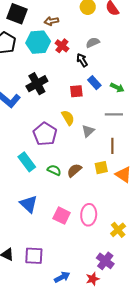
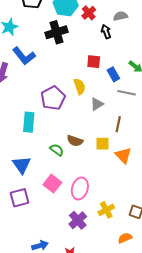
blue rectangle: (94, 83) -> (113, 74), moved
black cross: (37, 84) -> (56, 32), moved
cyan rectangle: (27, 162) -> (29, 122), turned 30
green semicircle: (54, 170) -> (57, 150), moved
brown semicircle: (74, 170) -> (75, 141), turned -133
purple square: (34, 256) -> (19, 198), moved, turned -30
purple cross: (105, 261) -> (78, 220), moved

